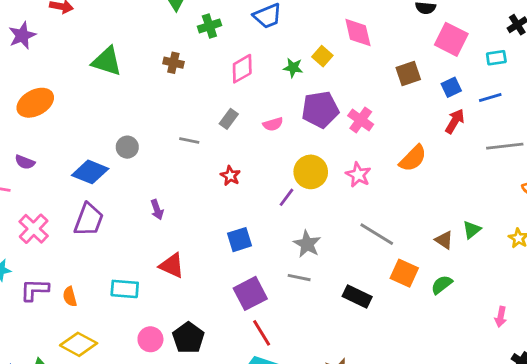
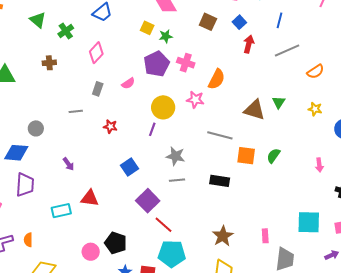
green star: (293, 68) -> (166, 36), moved
brown square: (408, 73) -> (208, 22), turned -30
blue line: (490, 97) -> (280, 20), moved, turned -42
orange semicircle: (413, 158) -> (217, 79), moved
green triangle: (472, 230) -> (279, 102), moved
brown triangle: (444, 240) -> (254, 110), moved, size x1.6
cyan rectangle: (125, 289) -> (61, 211), moved
orange semicircle: (70, 297) -> (28, 240), turned 32

